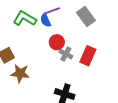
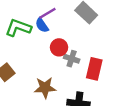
red rectangle: (88, 56) -> (94, 69), moved
brown star: (20, 73) -> (45, 88), moved

